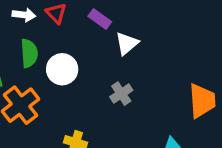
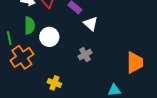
white triangle: (127, 43) -> (91, 24), turned -42

